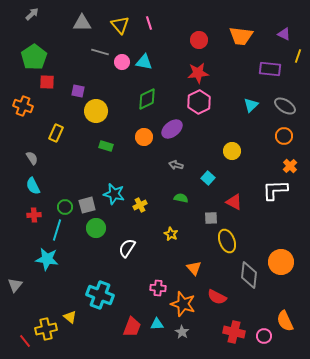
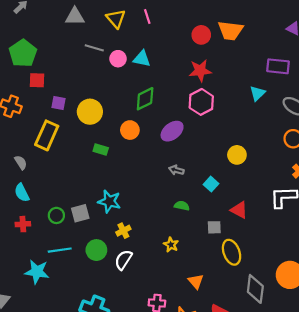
orange trapezoid: (241, 36) -> (230, 31), moved
purple square: (78, 91) -> (59, 103), moved
cyan triangle: (251, 105) -> (257, 93), moved
yellow rectangle: (56, 133) -> (47, 135), size x1.5
orange circle: (144, 137) -> (130, 130), moved
yellow cross: (140, 205) -> (123, 231), moved
green circle: (96, 228) -> (96, 250), moved
cyan line: (57, 230) -> (60, 250), moved, turned 65

